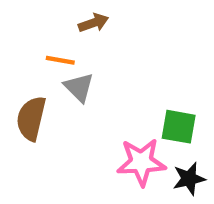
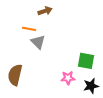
brown semicircle: (31, 118) -> (15, 75), moved
pink star: (141, 162) -> (68, 78), size x0.6

